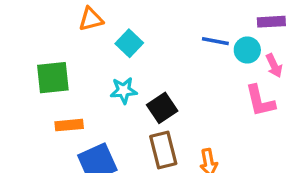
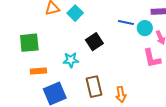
cyan square: (129, 43) -> (75, 13), moved
cyan star: (124, 90) -> (71, 60), moved
black square: (162, 108) -> (94, 42), moved

